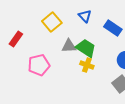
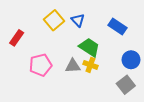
blue triangle: (85, 16) -> (78, 20), moved
gray triangle: (69, 46) -> (73, 66), moved

